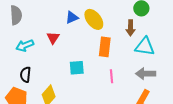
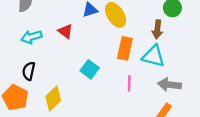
red triangle: (53, 38) -> (66, 31), turned -32
cyan triangle: (145, 47) -> (153, 56), moved
cyan square: (77, 68) -> (90, 69), turned 35

